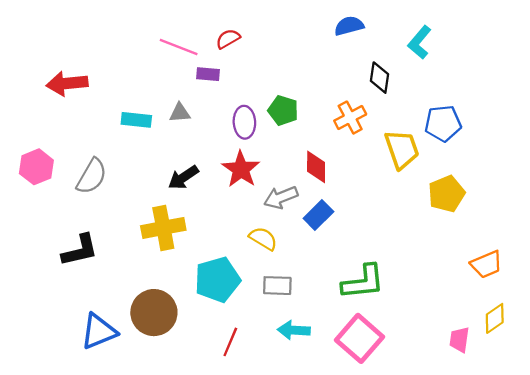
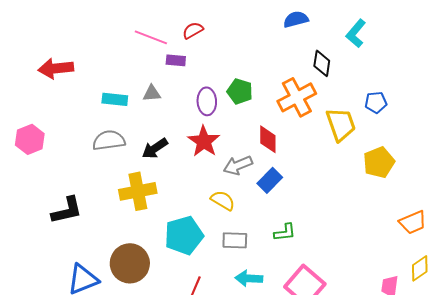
orange cross: (350, 118) -> (297, 97), size x1.4
blue pentagon: (443, 123) -> (376, 102), size x0.7
gray semicircle: (92, 176) -> (109, 140), moved, turned -128
green L-shape: (363, 282) -> (285, 232), moved, size x0.6

